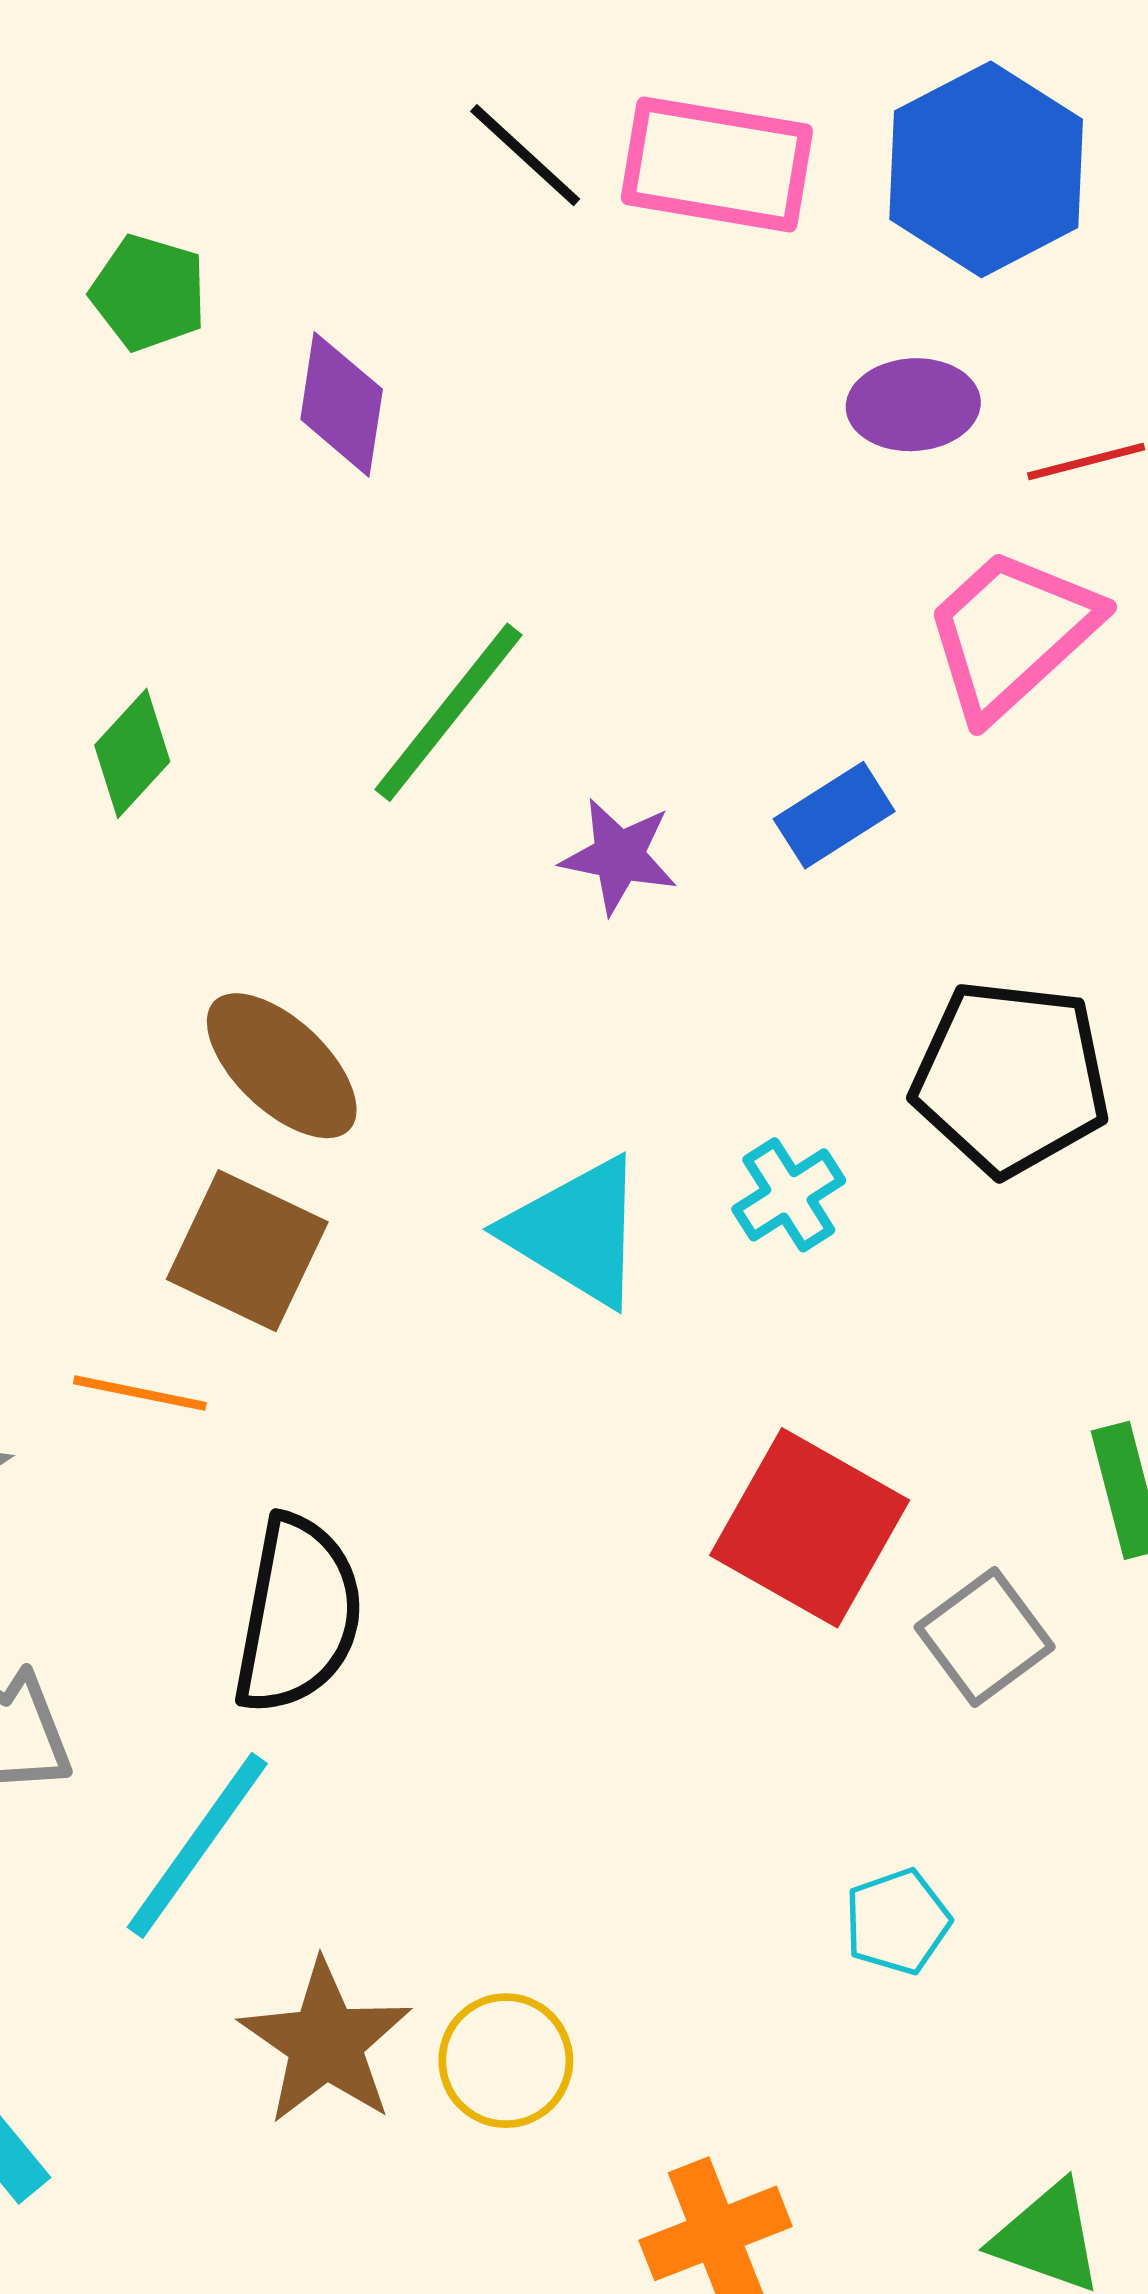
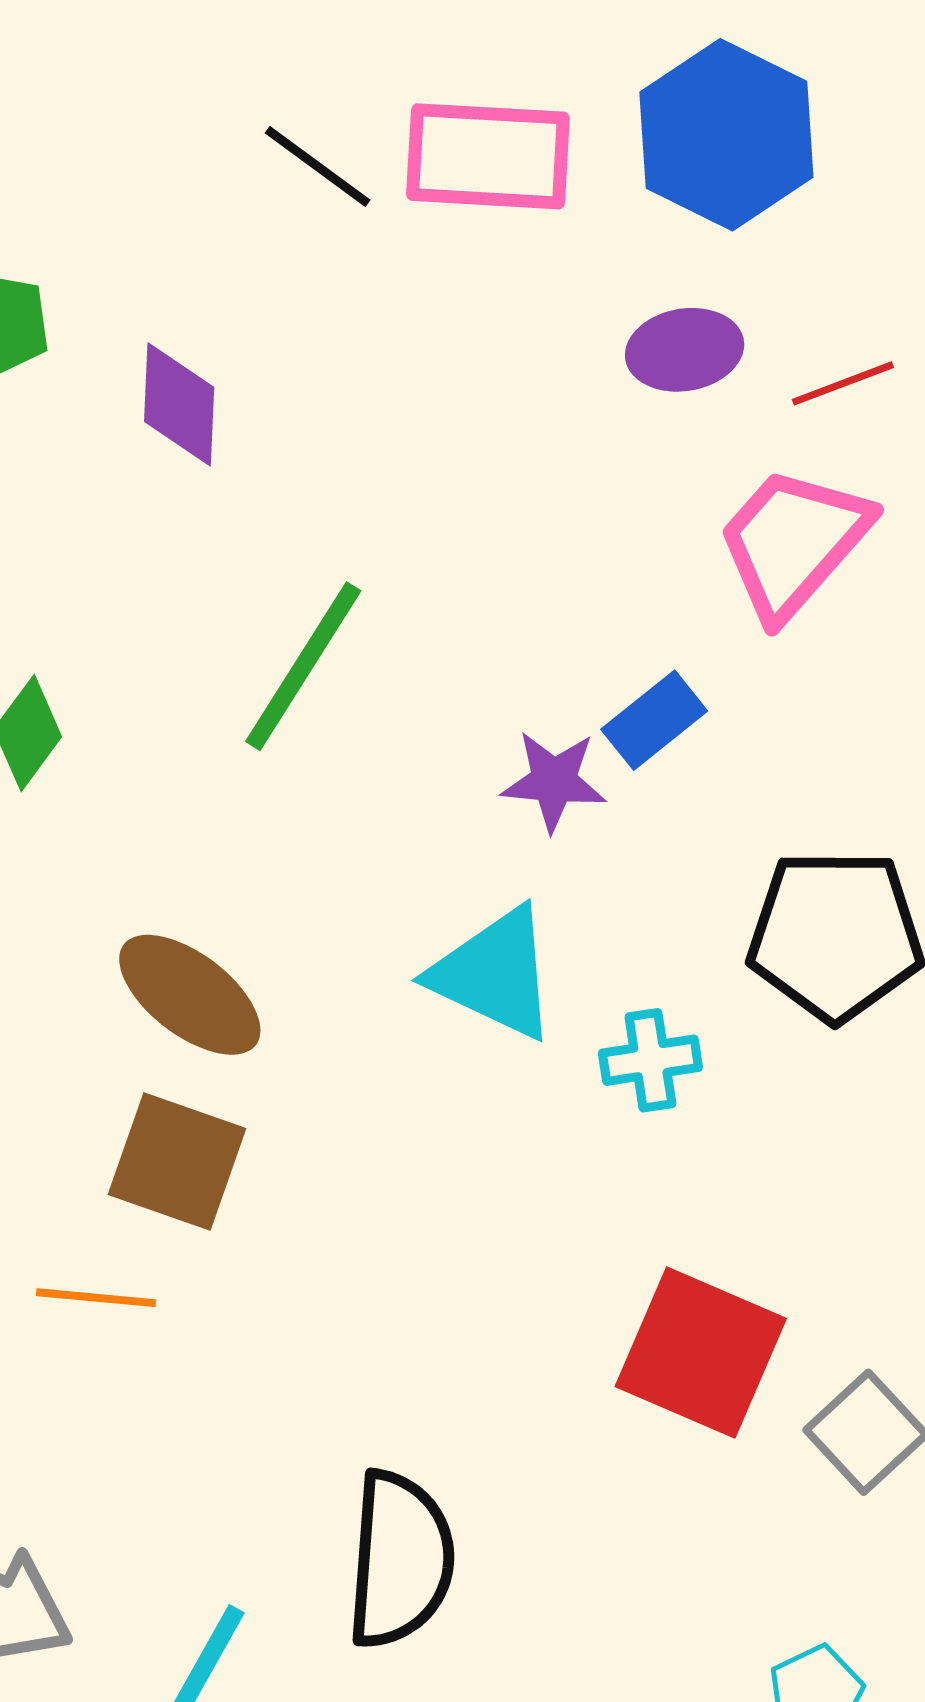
purple star: (619, 856) -> (554, 781), moved
cyan cross: (789, 1195) -> (650, 1060), turned 30
cyan triangle: (576, 1232) -> (494, 974), moved
black semicircle: (298, 1615) -> (400, 1560), moved

